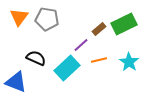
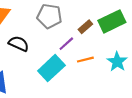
gray pentagon: (47, 19) -> (49, 16), moved
black semicircle: (36, 58) -> (19, 44), moved

